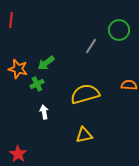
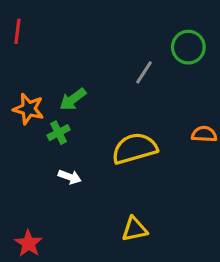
white arrow: (44, 112) -> (70, 177), turned 120
yellow triangle: (84, 135) -> (135, 229), moved

